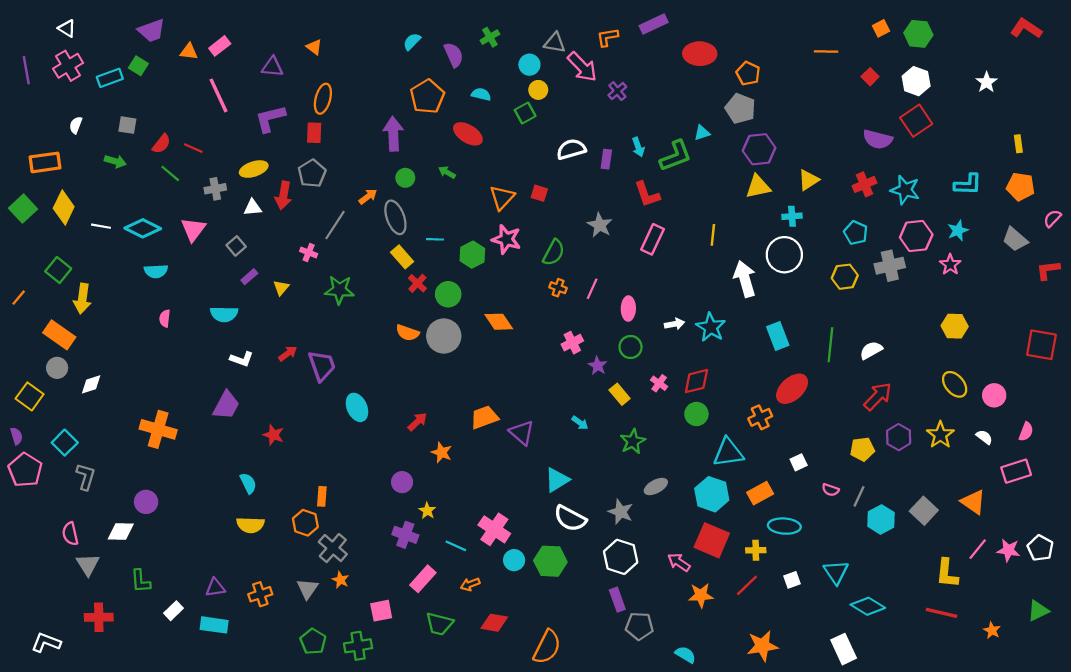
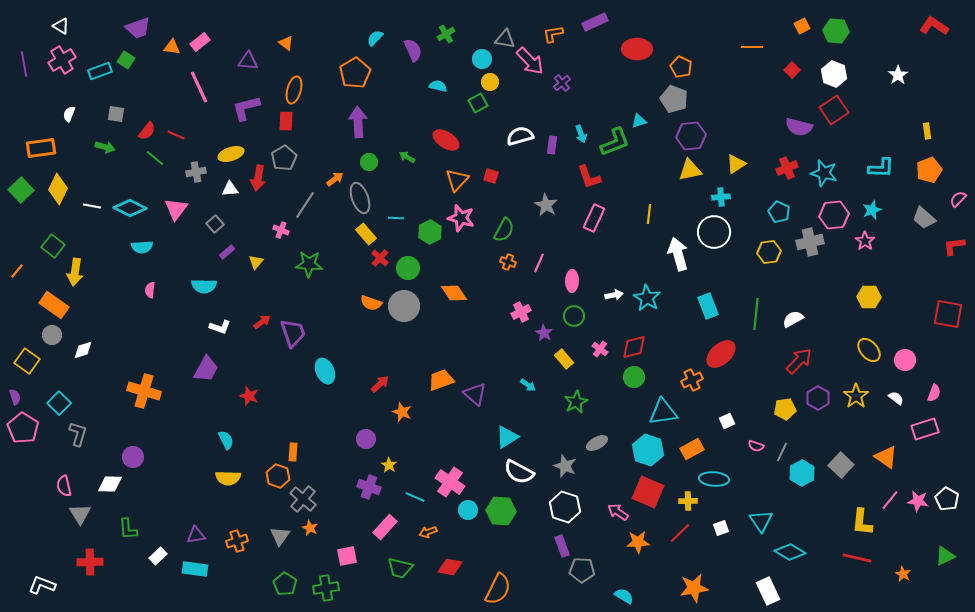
orange pentagon: (427, 97) -> (355, 73), moved
red ellipse: (468, 134) -> (446, 140), moved
orange pentagon: (1021, 187) -> (929, 170), turned -30

